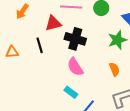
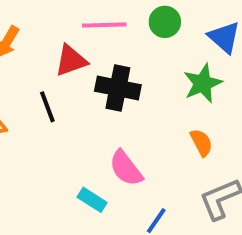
pink semicircle: (75, 67) -> (126, 168), moved
cyan rectangle: (71, 92) -> (92, 200), moved

